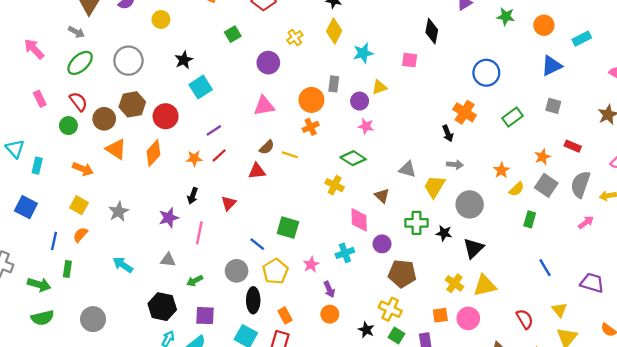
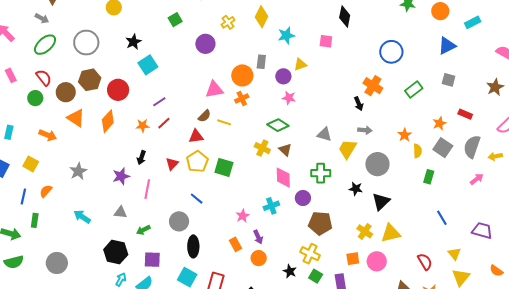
pink triangle: (264, 106) -> (214, 90), moved
yellow semicircle: (517, 189) -> (418, 151), turned -48
brown triangle: (382, 196) -> (285, 150), moved
yellow square: (79, 205) -> (31, 164), moved
green cross: (417, 223) -> (321, 173), moved
green square: (288, 228) -> (224, 167), moved
yellow pentagon: (275, 271) -> (197, 162), moved
orange rectangle: (285, 316) -> (236, 244), moved

